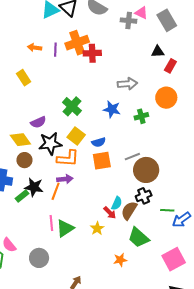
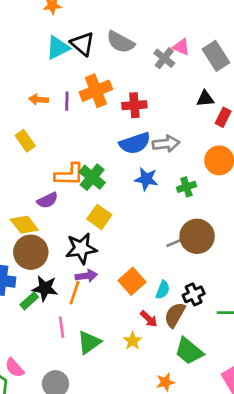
gray cross: (129, 21) -> (164, 58), turned 35
red cross: (92, 53) -> (134, 105), moved
blue semicircle: (99, 142) -> (135, 143), moved, size x1.6
black star: (50, 144) -> (81, 248), moved
orange L-shape: (68, 158) -> (69, 175), moved
brown circle: (24, 160) -> (31, 252), size x1.6
orange square: (102, 161) -> (132, 281), moved, turned -30
brown circle: (146, 170) -> (197, 236), moved
cyan semicircle: (117, 203) -> (163, 290), moved
pink line: (51, 223) -> (62, 327), moved

